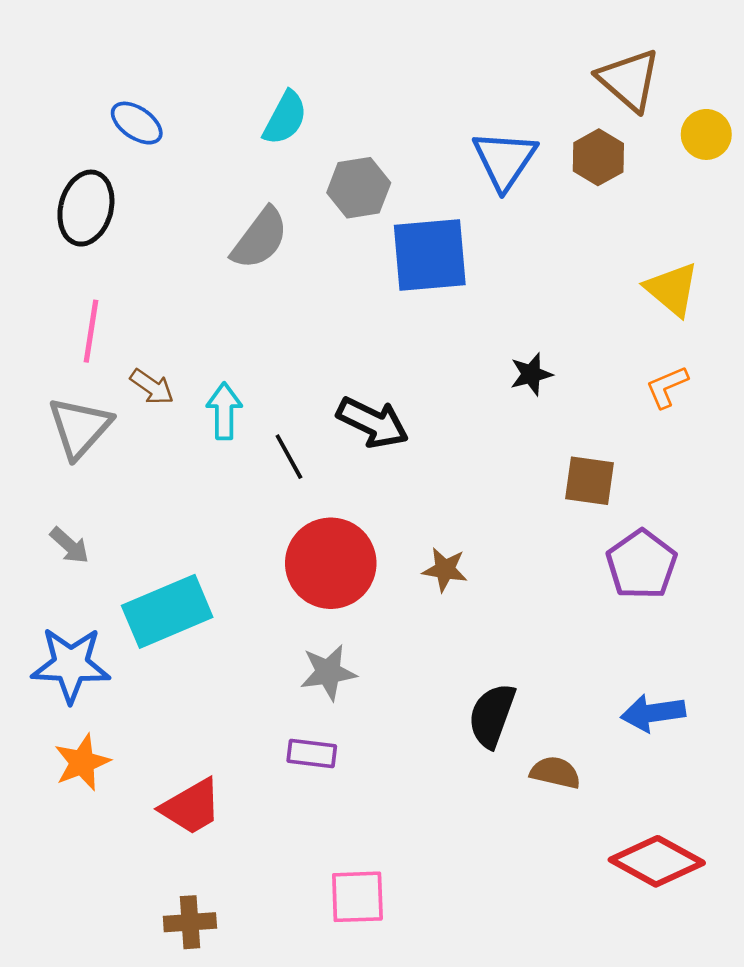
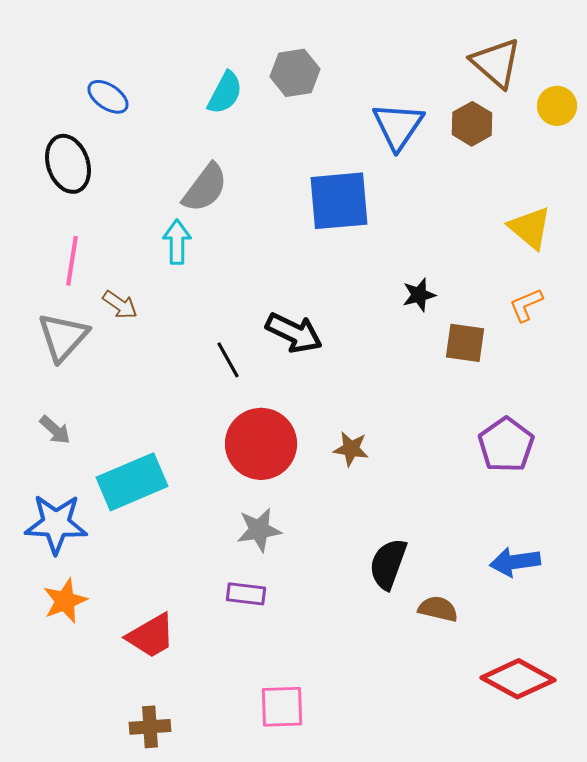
gray hexagon: (359, 188) -> (295, 73), moved
black ellipse: (86, 208) -> (68, 164), turned -34
cyan arrow: (224, 411) -> (177, 242), moved
brown square: (590, 481) -> (465, 343), moved

